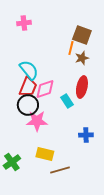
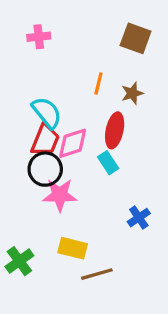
brown square: (82, 35) -> (136, 38), moved
orange line: (71, 48) -> (98, 84), moved
red ellipse: (82, 87) -> (115, 130), moved
blue cross: (86, 135) -> (139, 218), turned -32

